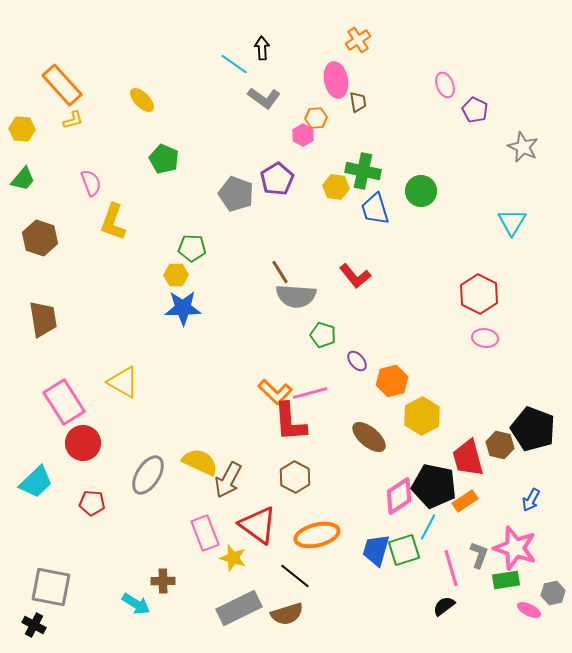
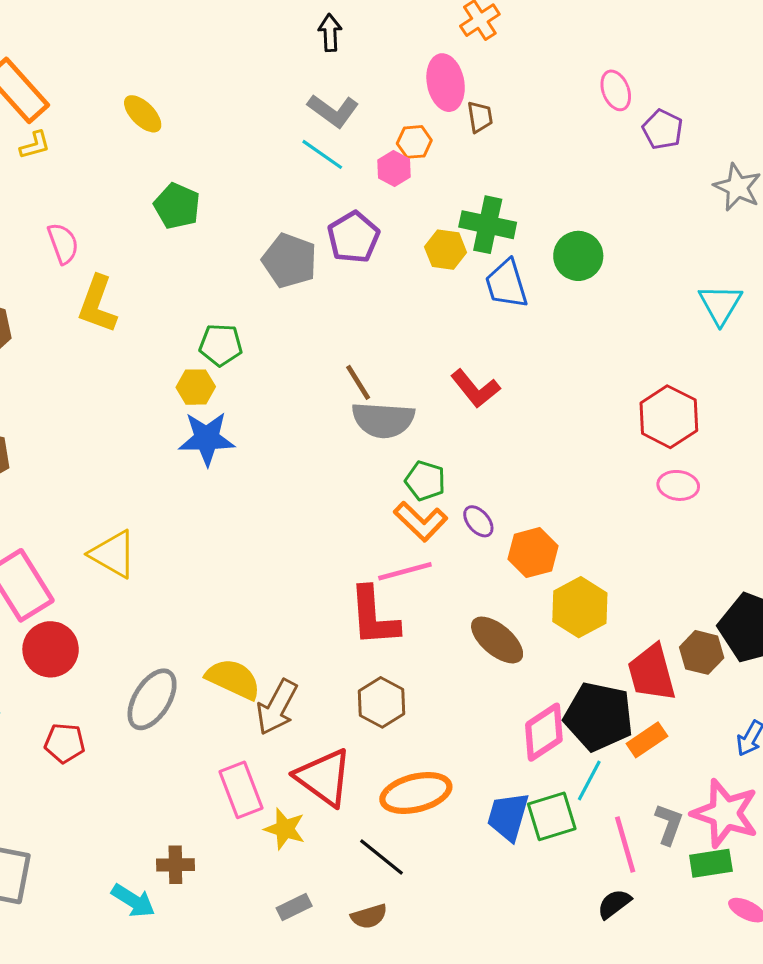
cyan line: (234, 64) -> (322, 154), moved
orange L-shape: (275, 392) -> (421, 521), moved
gray rectangle: (239, 608) -> (294, 907), size x0.5
brown semicircle: (287, 614) -> (369, 916), size x0.7

